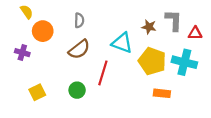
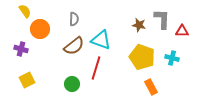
cyan triangle: (122, 43) -> (101, 40), moved
cyan cross: (184, 62) -> (172, 58), size x0.6
yellow square: (37, 92) -> (27, 80), moved
orange rectangle: (162, 93) -> (151, 87), turned 56

